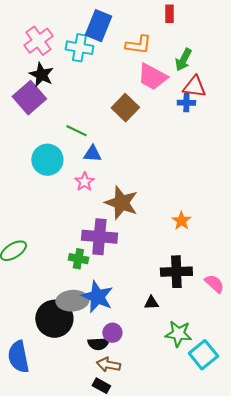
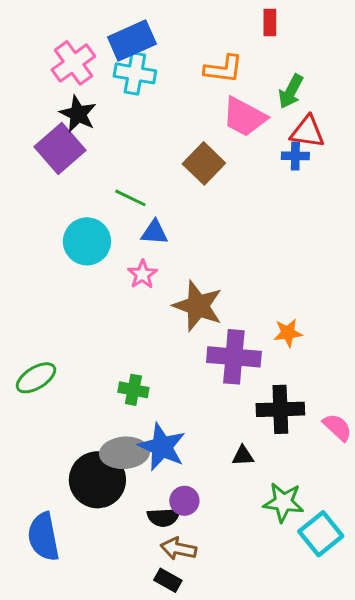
blue rectangle: (98, 26) -> (132, 40), moved, turned 44
orange star: (181, 221) -> (288, 333), turned 30
purple cross: (99, 237) -> (234, 357), moved

